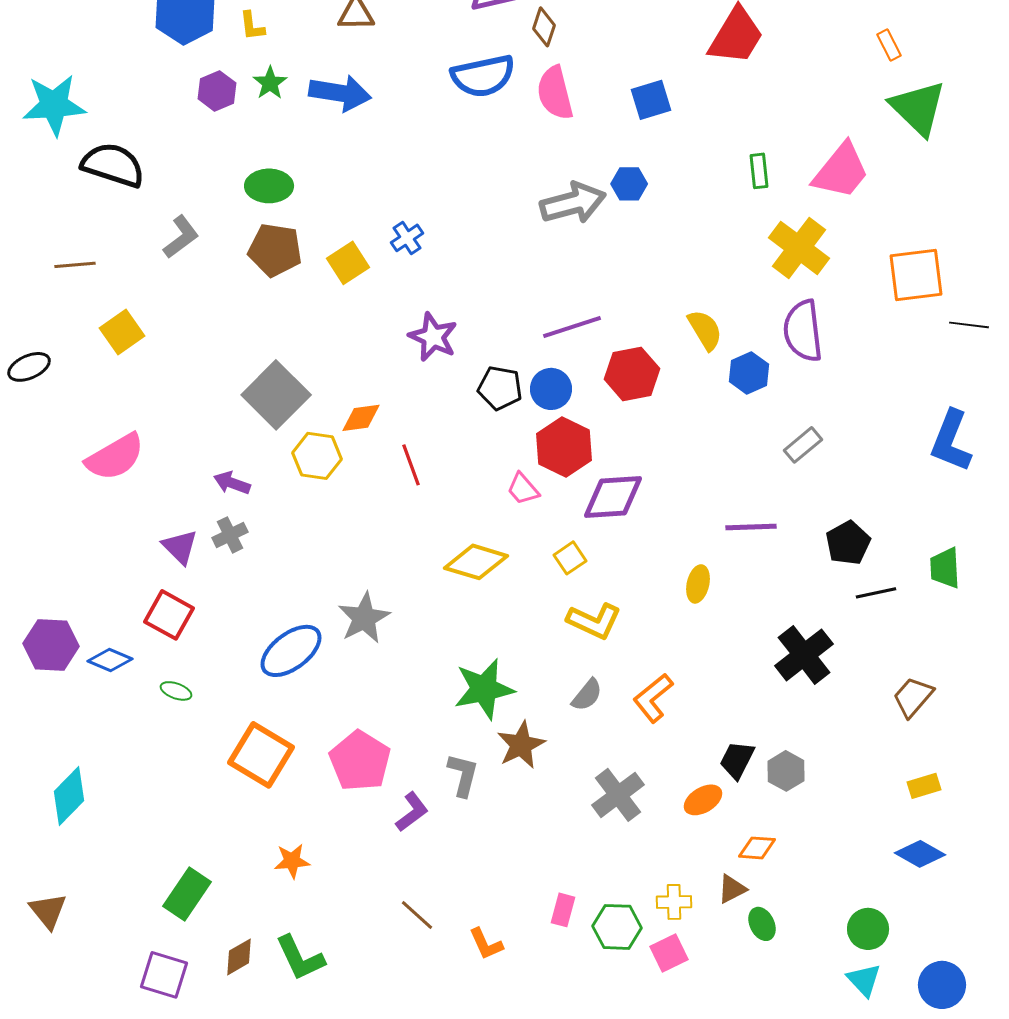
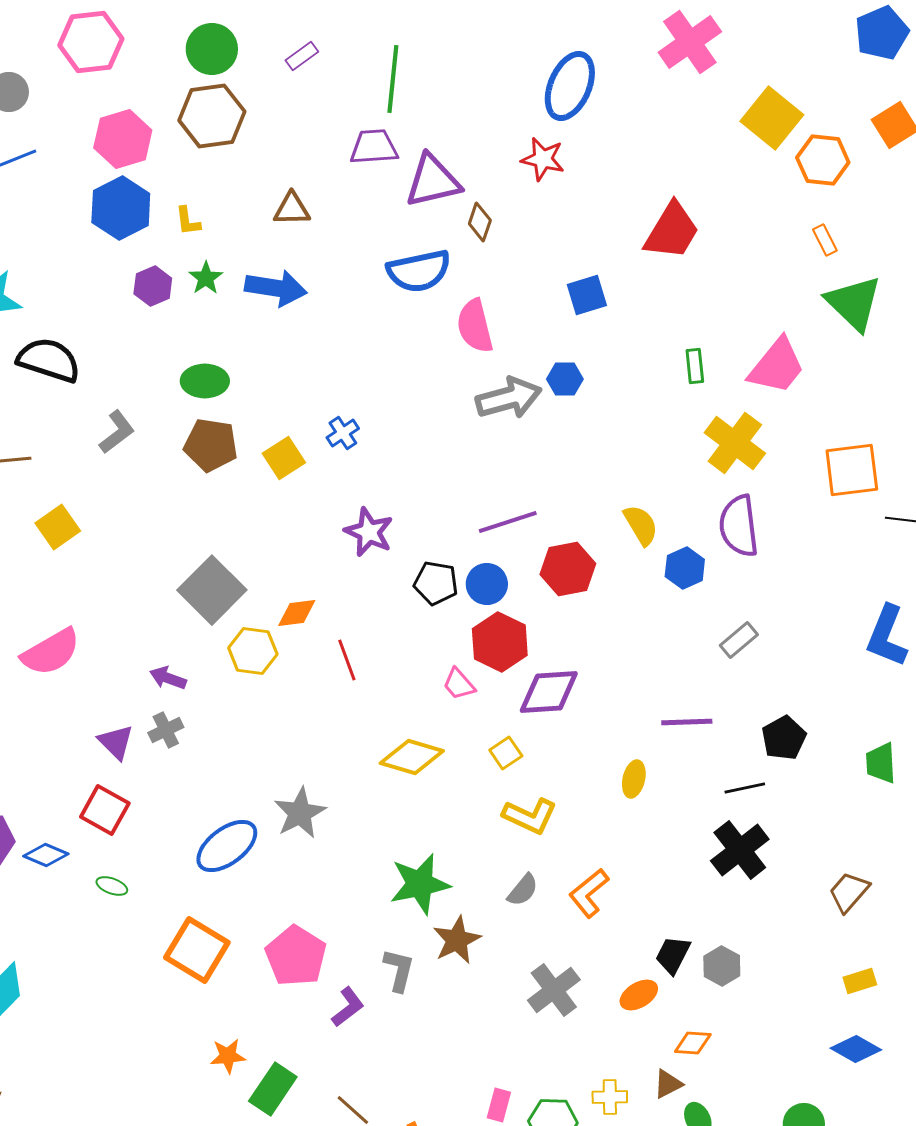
pink semicircle: (555, 93) -> (475, 326), moved
black line: (876, 593) -> (745, 788), moved
green rectangle: (187, 894) -> (273, 1089), moved

